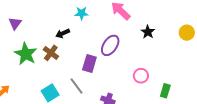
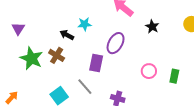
cyan star: (82, 13) -> (85, 24), moved
black arrow: (63, 33) -> (67, 35), turned 56
green rectangle: (165, 91) -> (174, 76), moved

